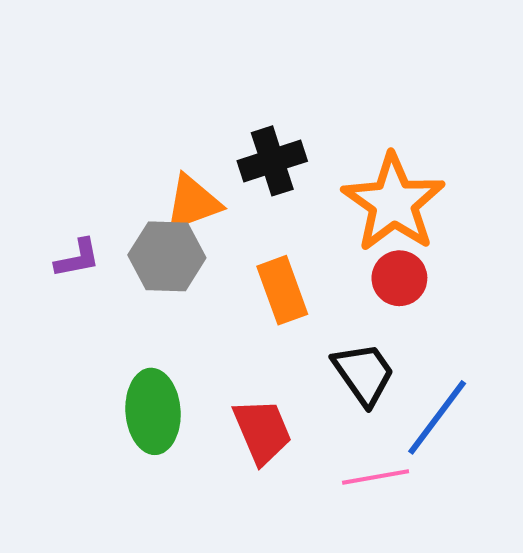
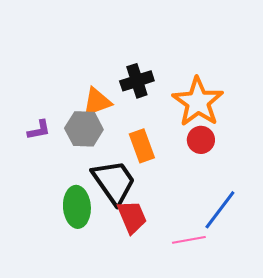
black trapezoid: (364, 374) -> (114, 182), moved, size x1.4

